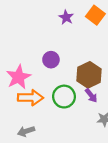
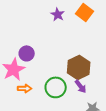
purple circle: (51, 60) -> (27, 53), moved
orange arrow: (30, 98) -> (25, 88), size x0.6

